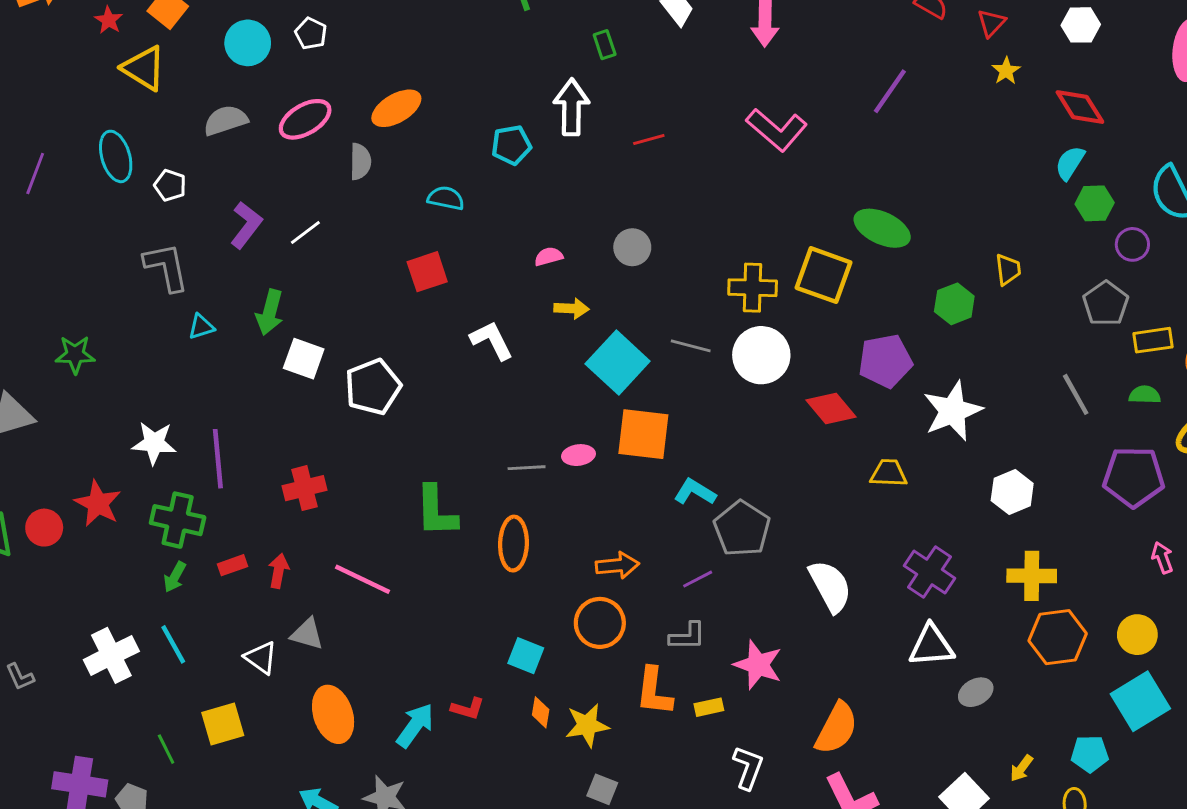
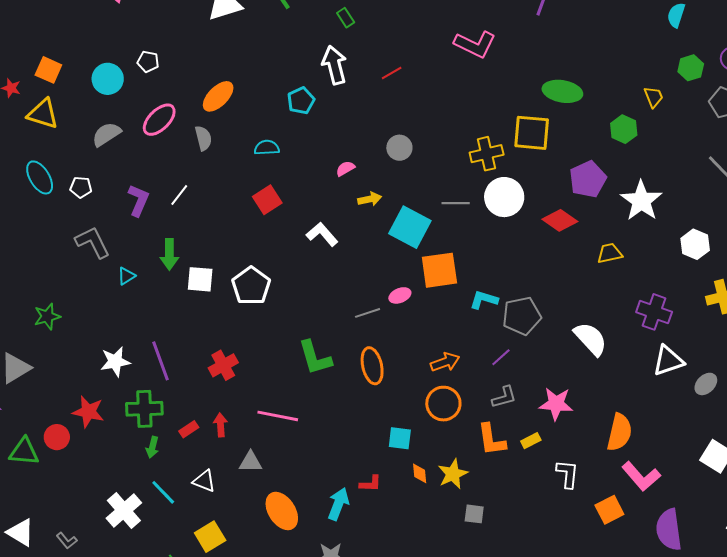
green hexagon: (1095, 203) -> (691, 68), moved
gray pentagon: (742, 529) -> (522, 316), turned -30
white triangle: (261, 658) -> (204, 481), moved

